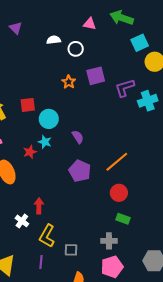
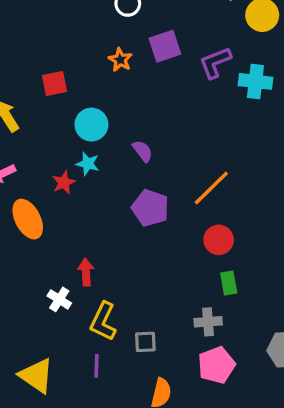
cyan cross: (148, 101) -> (255, 81), turned 30
red square: (28, 105) -> (54, 83), moved
green rectangle: (123, 219) -> (229, 283), turned 64

